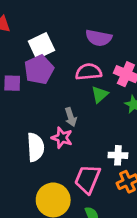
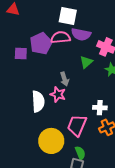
purple semicircle: (99, 38) -> (81, 34), moved
white square: (41, 46) -> (68, 16), moved, turned 36
pink semicircle: (89, 72) -> (61, 37), moved

